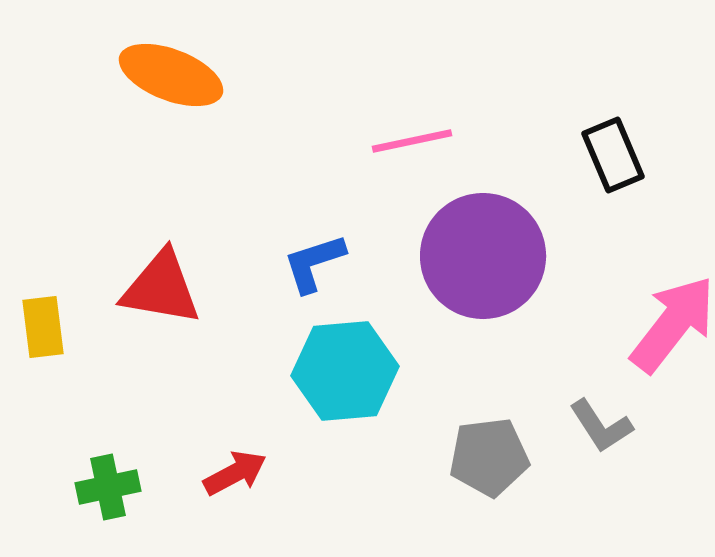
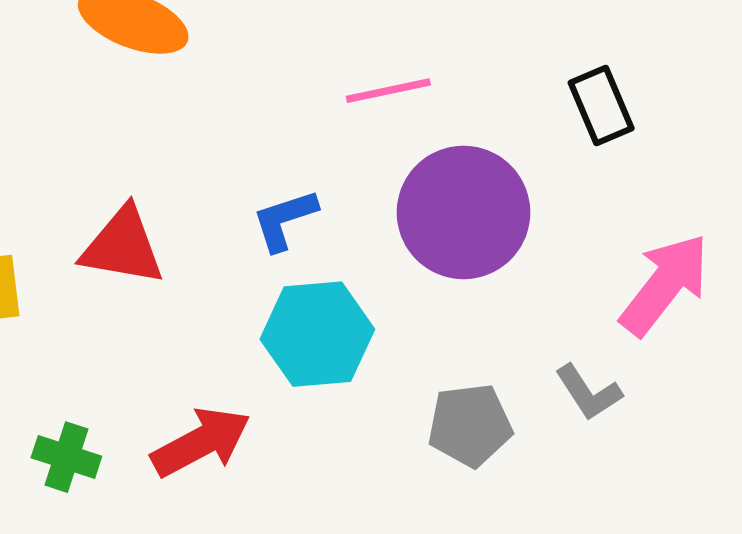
red arrow: (235, 473) -> (201, 442), size x1.5
green cross: (108, 487) -> (66, 457), turned 30

